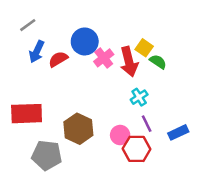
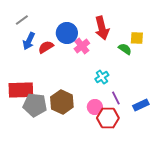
yellow square: (144, 48) -> (137, 38), moved, turned -32
red arrow: (129, 62) -> (102, 28), moved
cyan cross: (139, 97) -> (102, 77), moved
gray pentagon: (47, 155) -> (35, 105), moved

